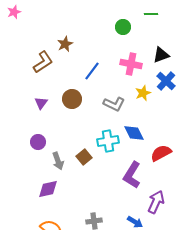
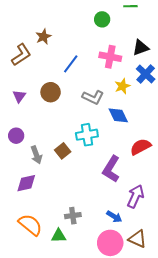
blue diamond: (134, 133) -> (118, 115), moved

